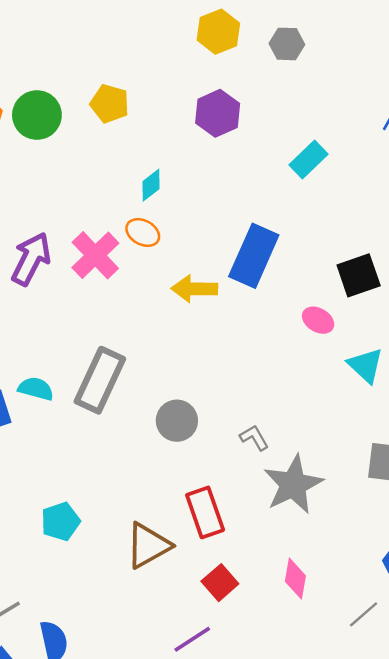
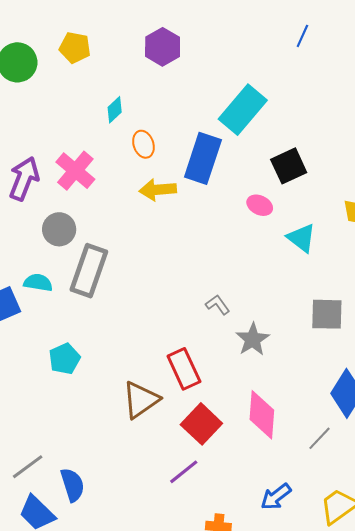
cyan rectangle: (308, 160) -> (243, 110), moved, size x1.6
orange ellipse: (143, 232) -> (143, 144), moved, turned 48
gray circle: (177, 421) -> (59, 229), moved
gray star: (293, 484) -> (253, 339), size x0.7
cyan pentagon: (60, 522) -> (65, 359), moved
pink diamond: (295, 579) -> (262, 415), size x1.5
red square: (220, 583) -> (201, 424), size x1.4

